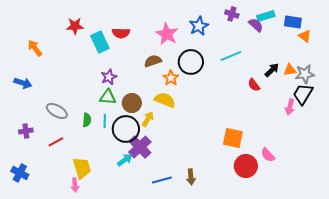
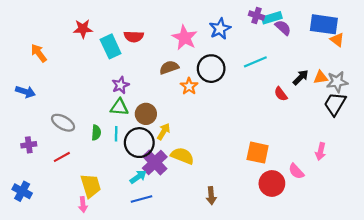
cyan rectangle: (266, 16) -> (272, 18), moved
blue rectangle: (293, 22) -> (324, 24), size x1.4
yellow semicircle: (165, 100) -> (182, 156), moved
pink arrow: (290, 107) -> (321, 151), moved
blue line: (162, 180) -> (141, 199), moved

